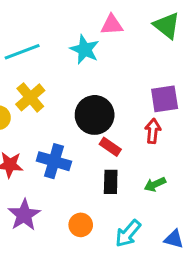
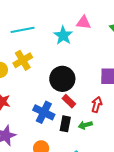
red arrow: (153, 131) -> (97, 105), moved
blue cross: (54, 161) -> (44, 112), moved
green arrow: (155, 184) -> (85, 125), moved

